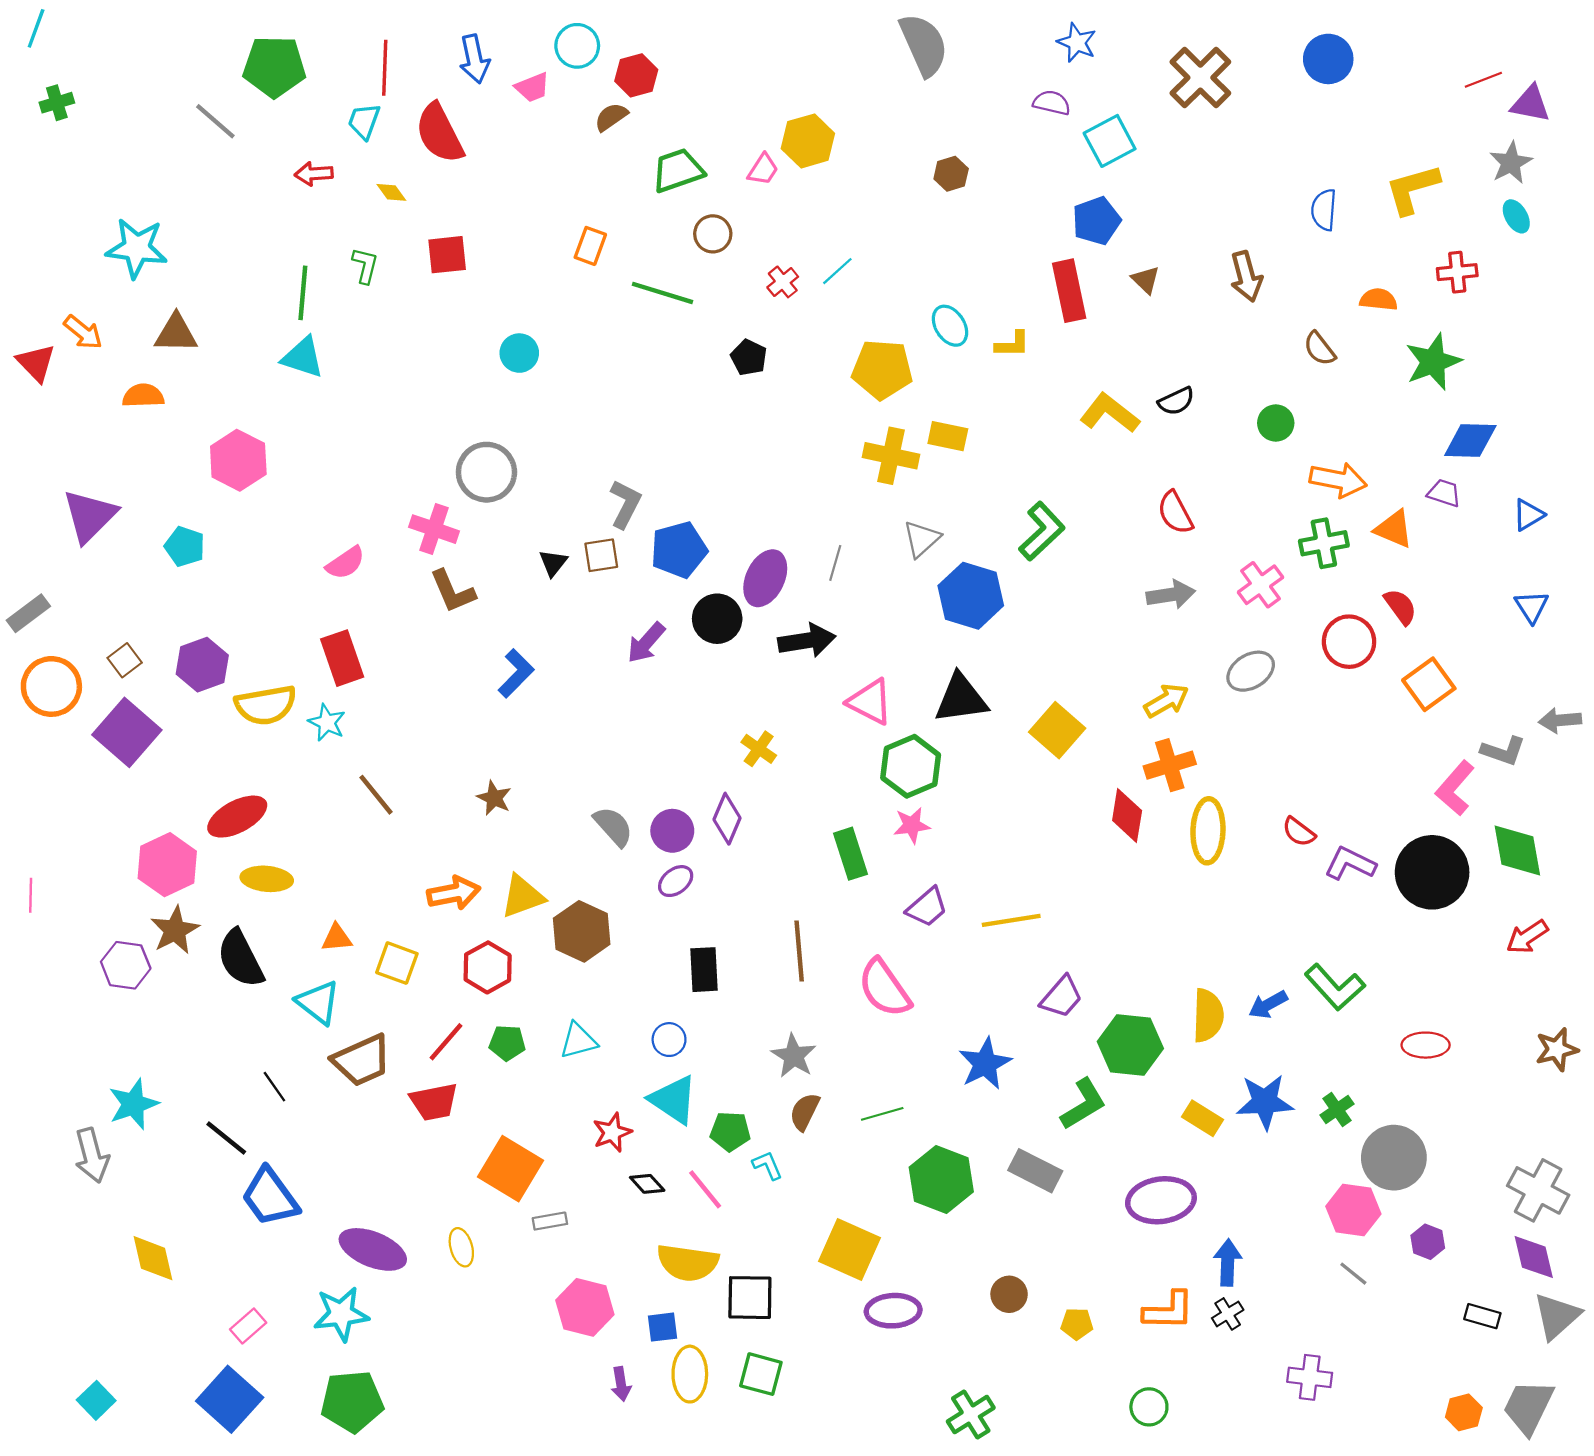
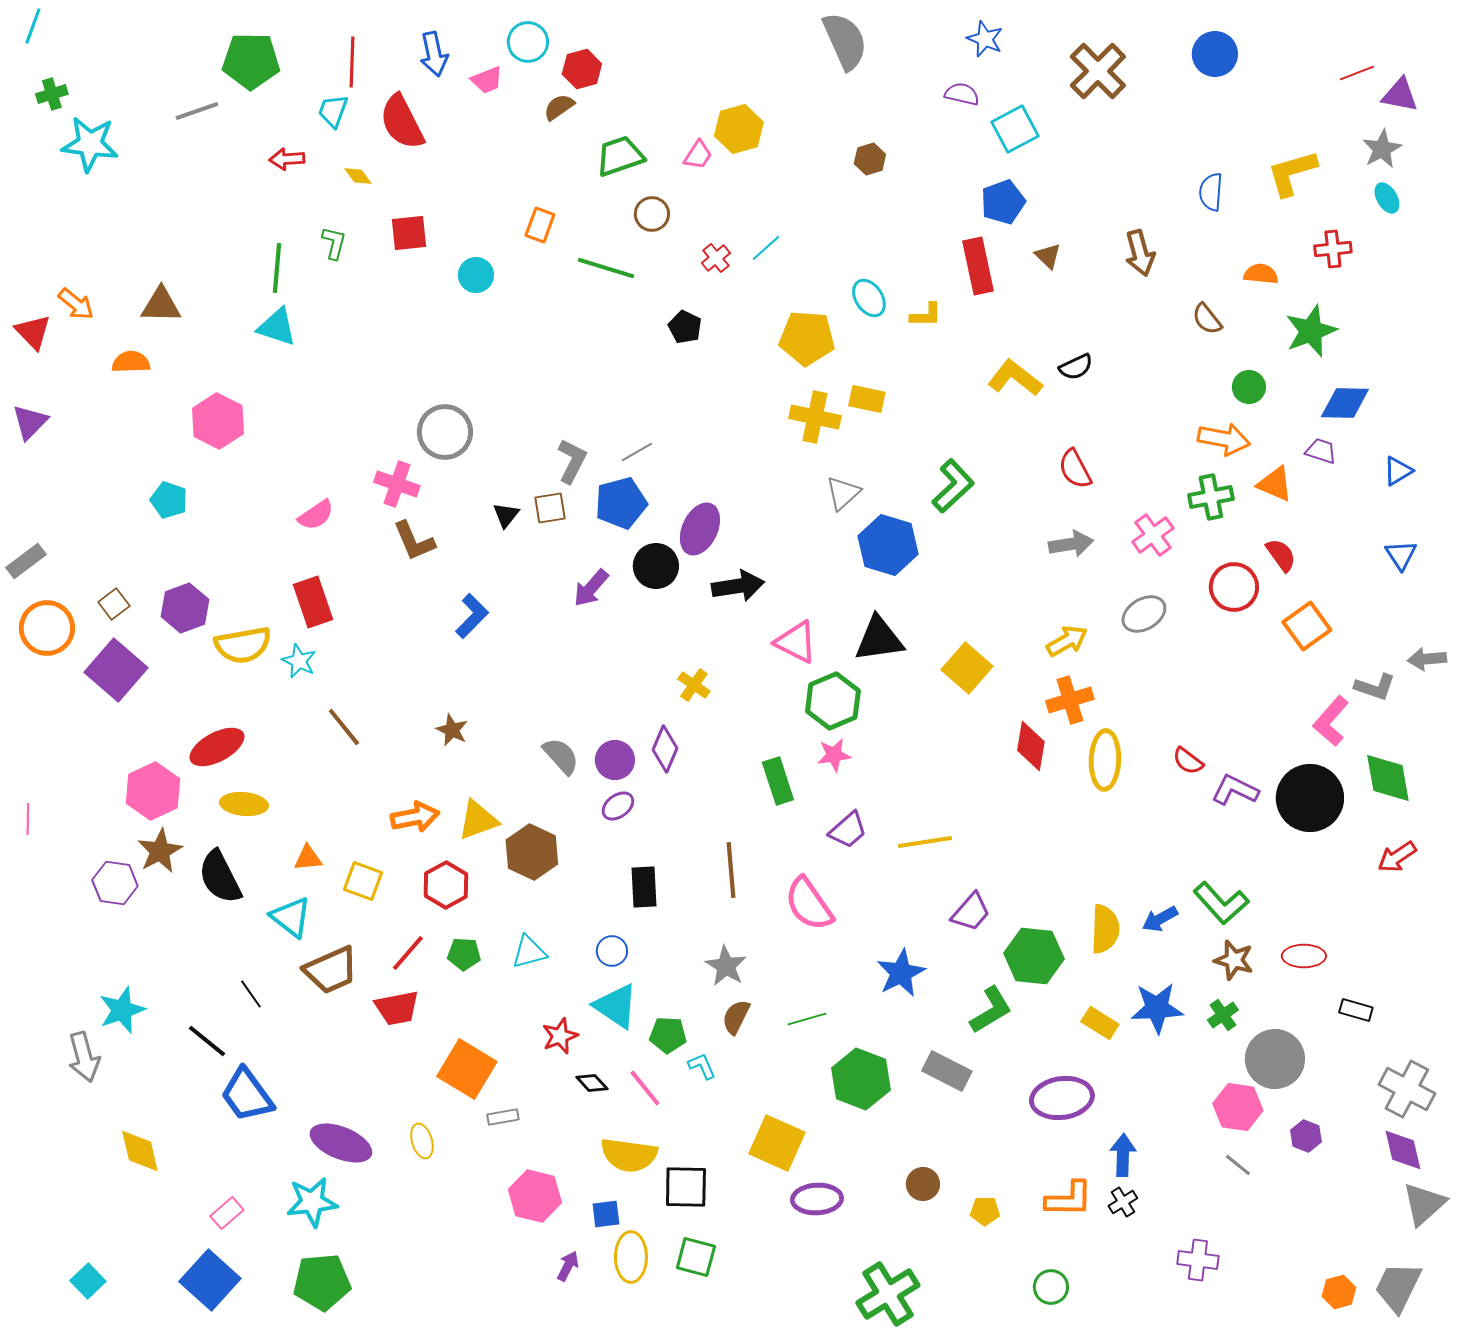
gray line: (215, 121) -> (197, 111), turned -60
cyan star: (137, 248) -> (90, 144), moved
cyan circle: (519, 353) -> (476, 275), moved
green circle: (1276, 423) -> (1249, 387), moved
purple triangle: (90, 516) -> (30, 422), moved, size x0.7
gray line: (835, 563) -> (637, 452), moved, turned 44
brown star: (1557, 1049) -> (1234, 960), moved, turned 30
black rectangle: (1482, 1316) -> (1356, 1010), moved
purple arrow: (621, 1384) -> (568, 1266), turned -144
green cross: (971, 1415) -> (888, 1294), size x1.4

